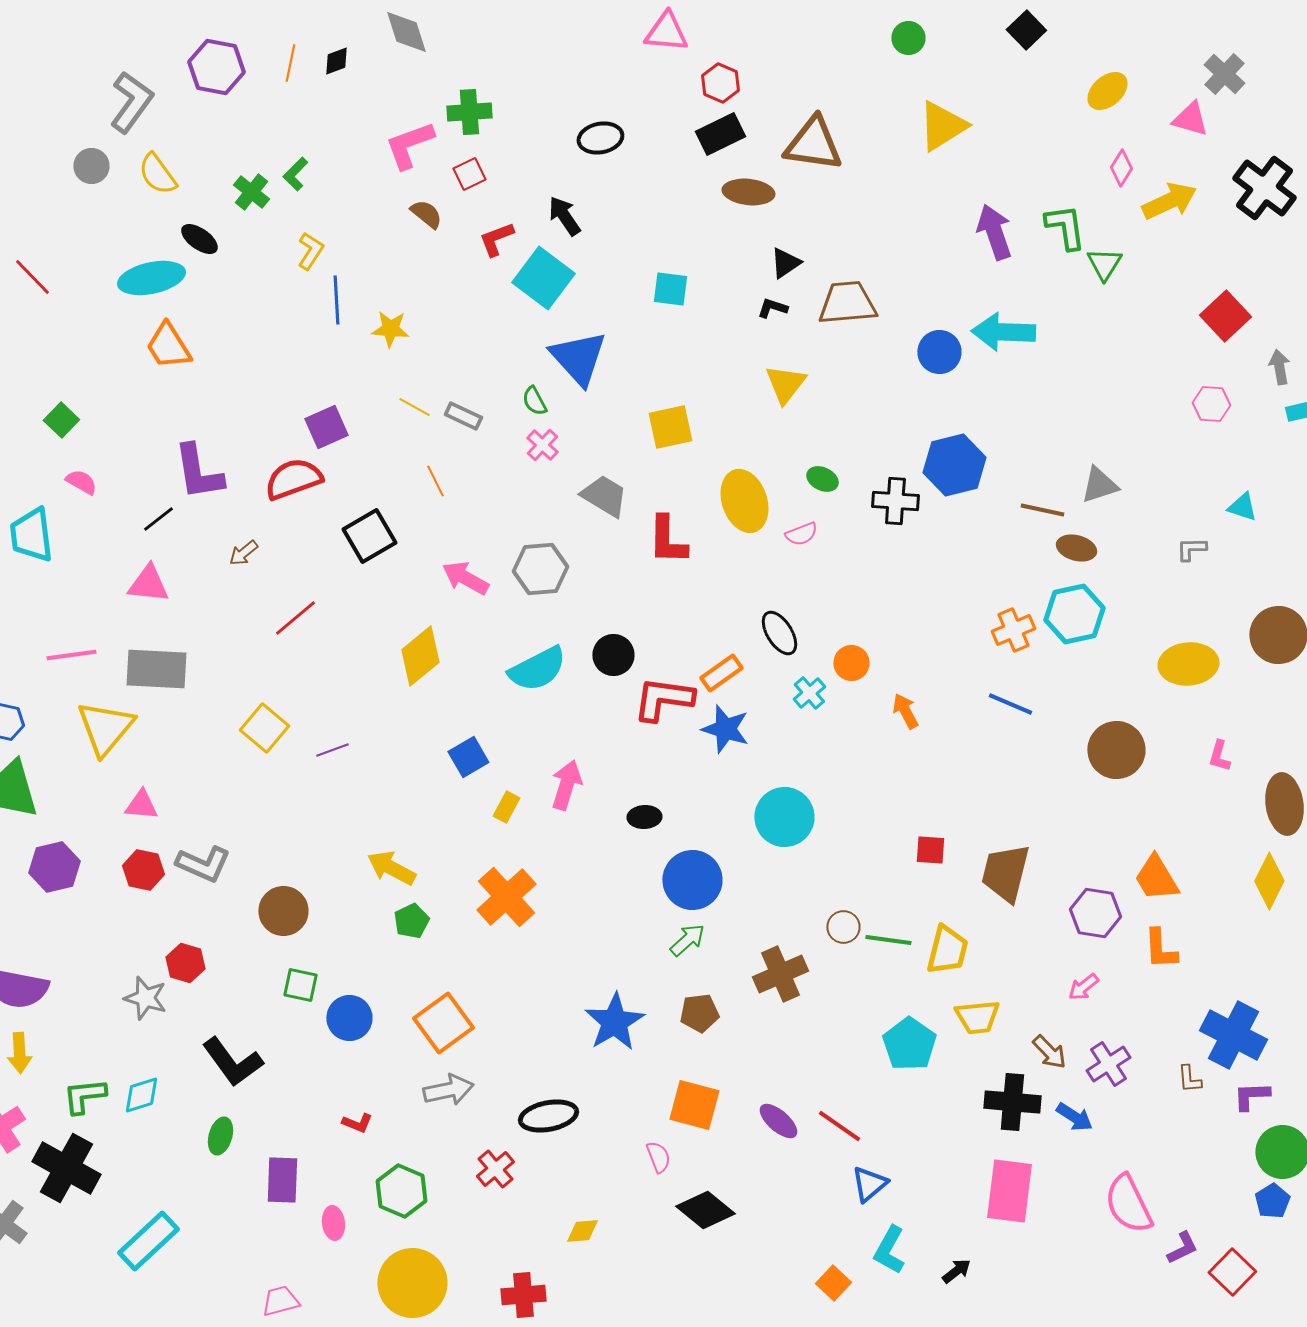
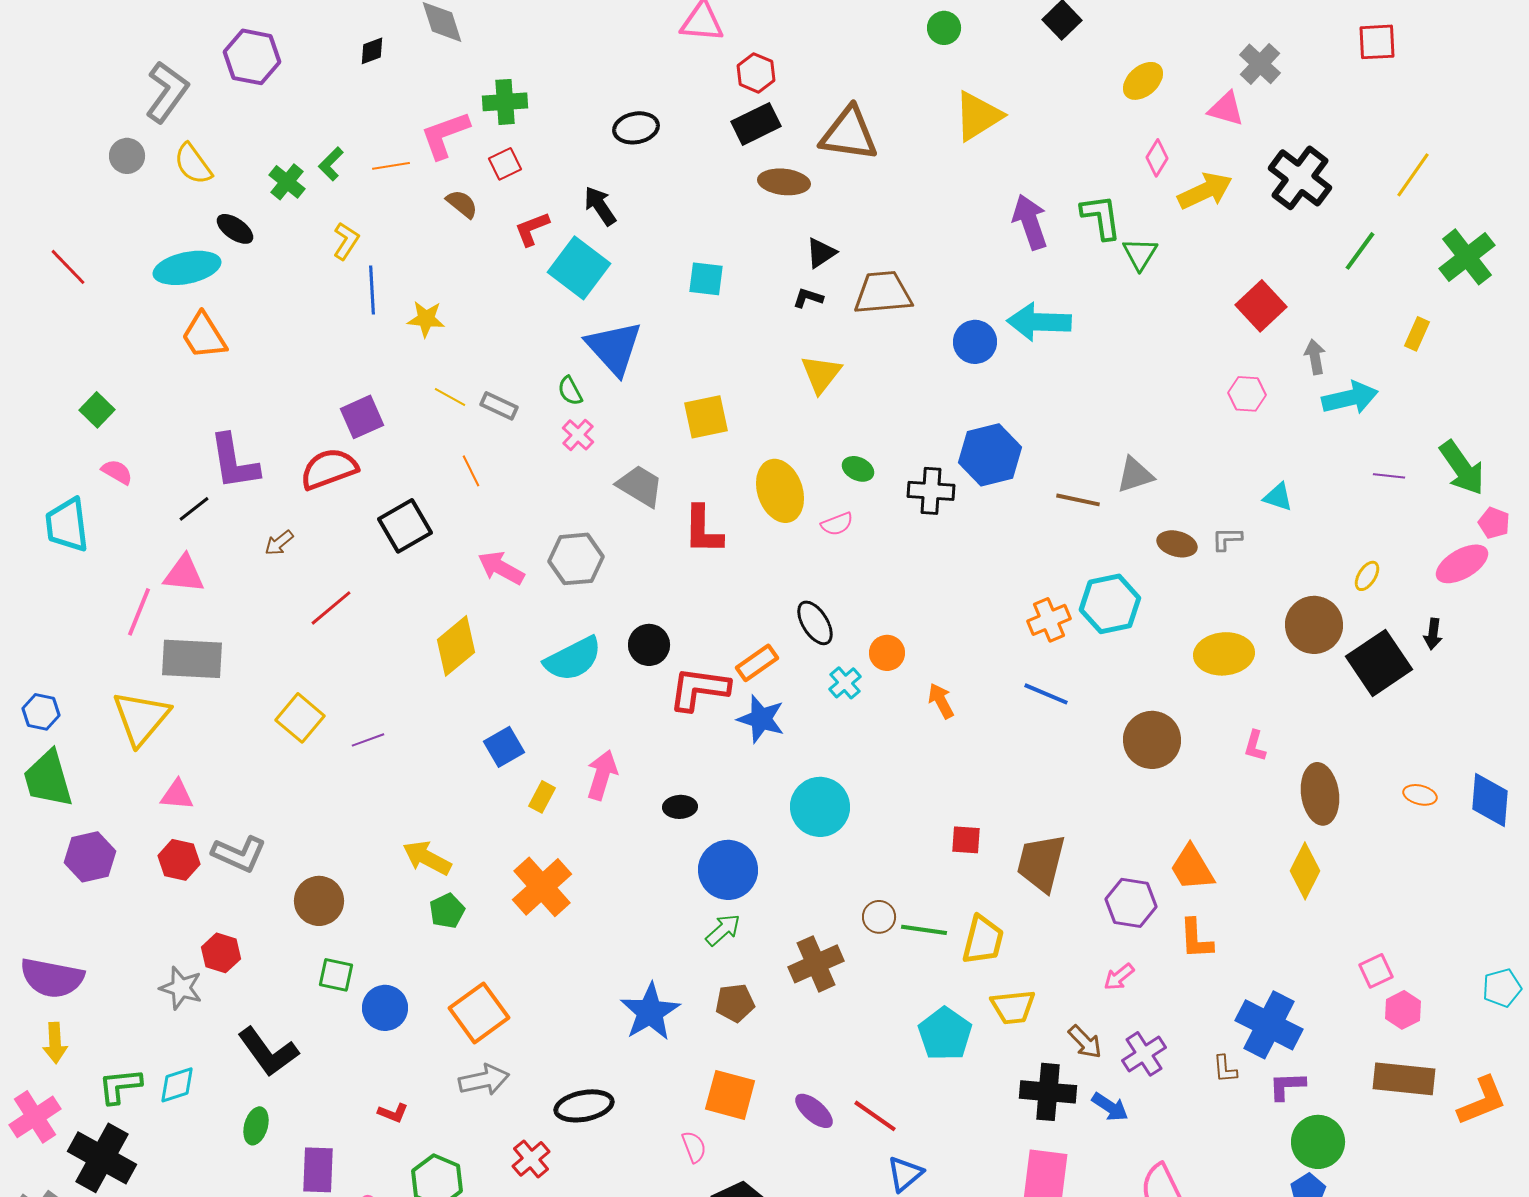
orange line: (290, 63) -> (391, 166), moved, turned 69
brown ellipse: (1076, 548) -> (1177, 544), moved
pink line: (71, 655) -> (139, 612), moved, turned -60

